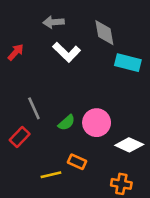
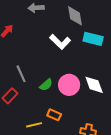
white L-shape: (67, 52) -> (60, 42), moved
white diamond: (129, 145) -> (94, 85), moved, turned 45

